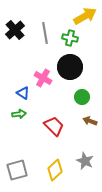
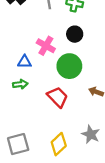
black circle: (70, 67) -> (75, 34), size x0.6
blue triangle: (23, 93) -> (24, 62), turned -32
green circle: (82, 97) -> (69, 66), moved, size x1.5

